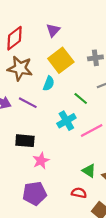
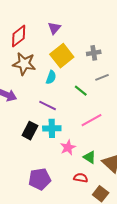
purple line: (28, 103) -> (48, 106), moved
cyan cross: (66, 121) -> (52, 128), moved, turned 30
black rectangle: (25, 141) -> (30, 131), turned -66
pink star: (41, 161) -> (68, 147), moved

